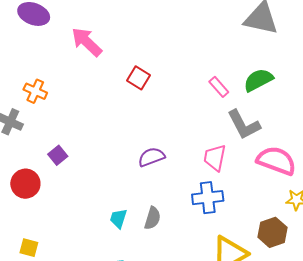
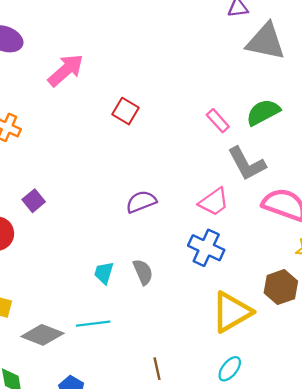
pink arrow: (87, 42) -> (66, 70), turned 96
pink trapezoid: (215, 158) -> (214, 202), turned -136
blue cross: (208, 198) -> (206, 248), turned 32
gray semicircle: (153, 218) -> (143, 272), turned -40

